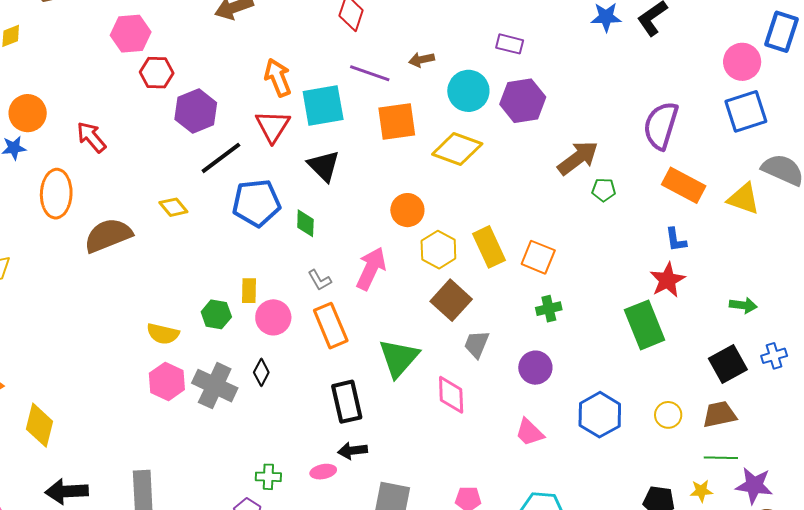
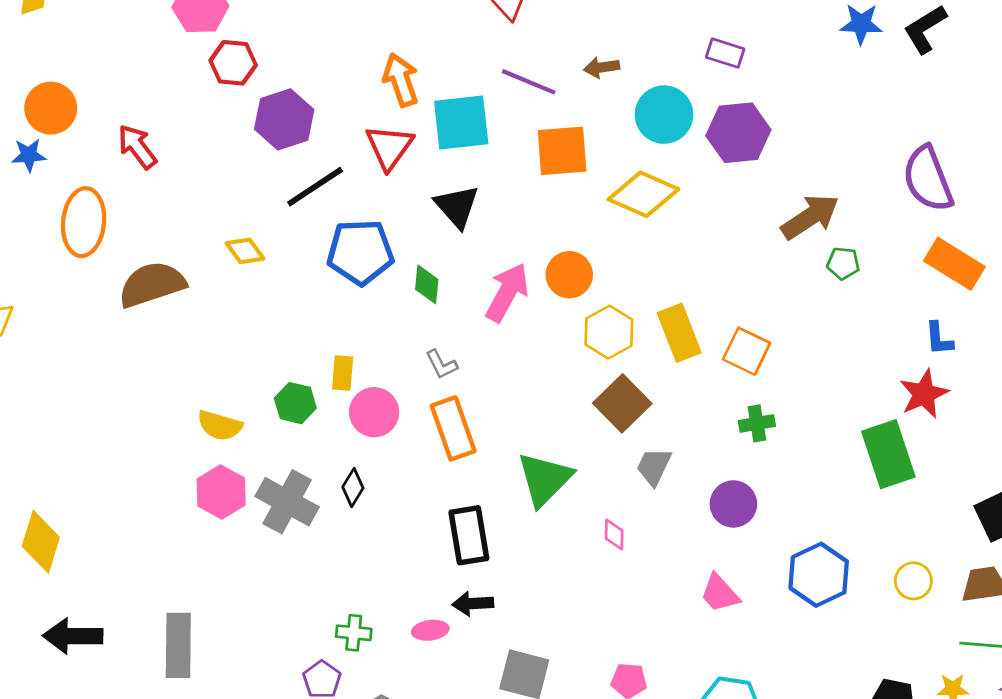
purple semicircle: (661, 126) -> (928, 179), turned -42
pink arrow: (371, 269) -> (507, 292), moved
pink diamond: (451, 395) -> (614, 535), size x0.6

